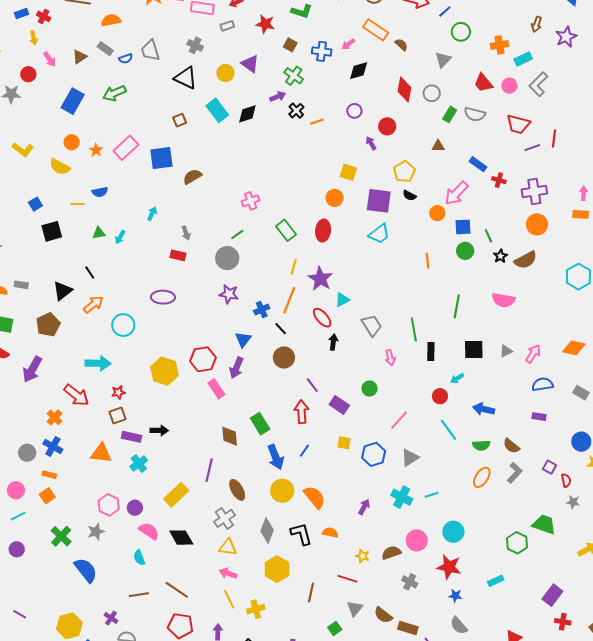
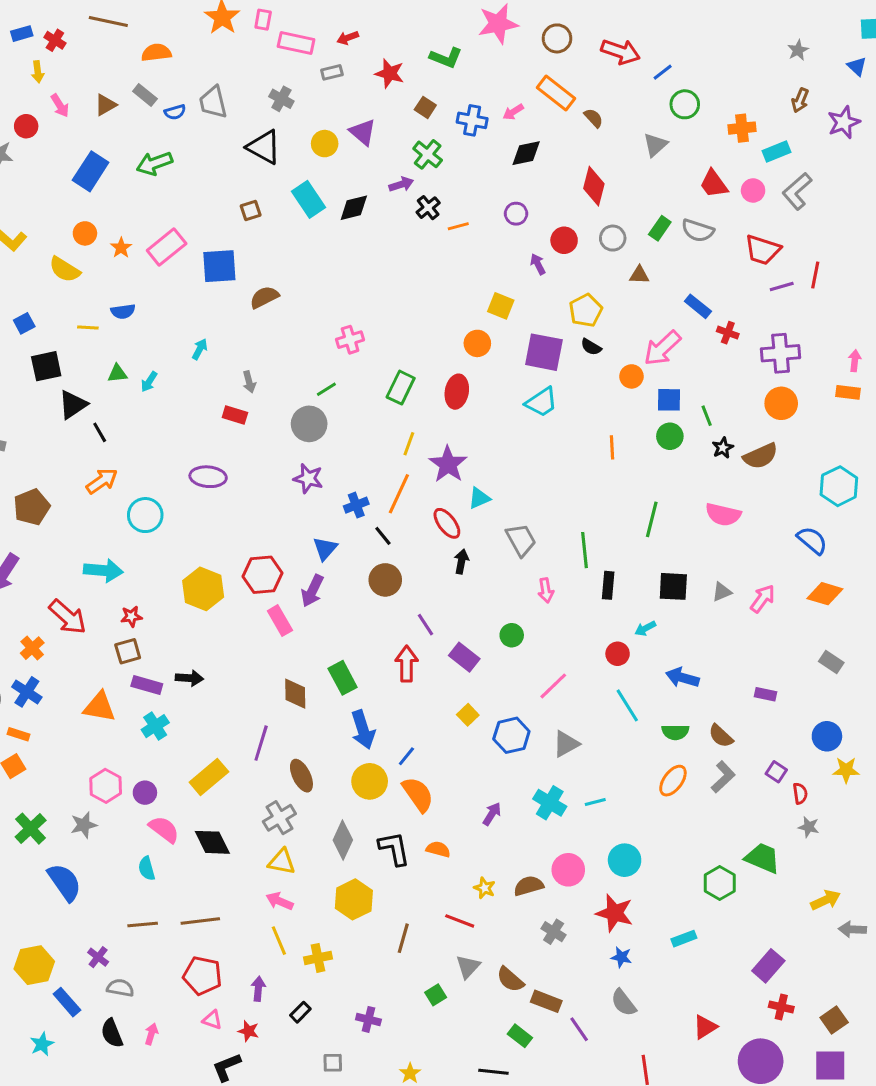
gray circle: (432, 93) -> (613, 238), moved
green rectangle: (286, 230) -> (401, 388), turned 60
black triangle: (63, 291) -> (73, 405), moved
blue semicircle: (543, 384) -> (812, 540), moved, turned 45
yellow square: (344, 443) -> (468, 715), turned 32
blue line: (304, 451) -> (406, 756), moved
brown line: (177, 590) -> (200, 921), turned -45

